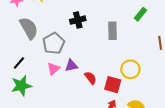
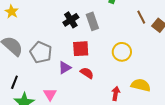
black cross: (78, 20) -> (71, 20), moved
pink triangle: (53, 69) -> (50, 94), moved
red square: (113, 85) -> (81, 49), moved

